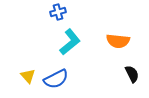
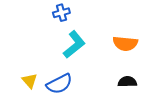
black semicircle: (132, 74) -> (127, 82), moved, turned -66

